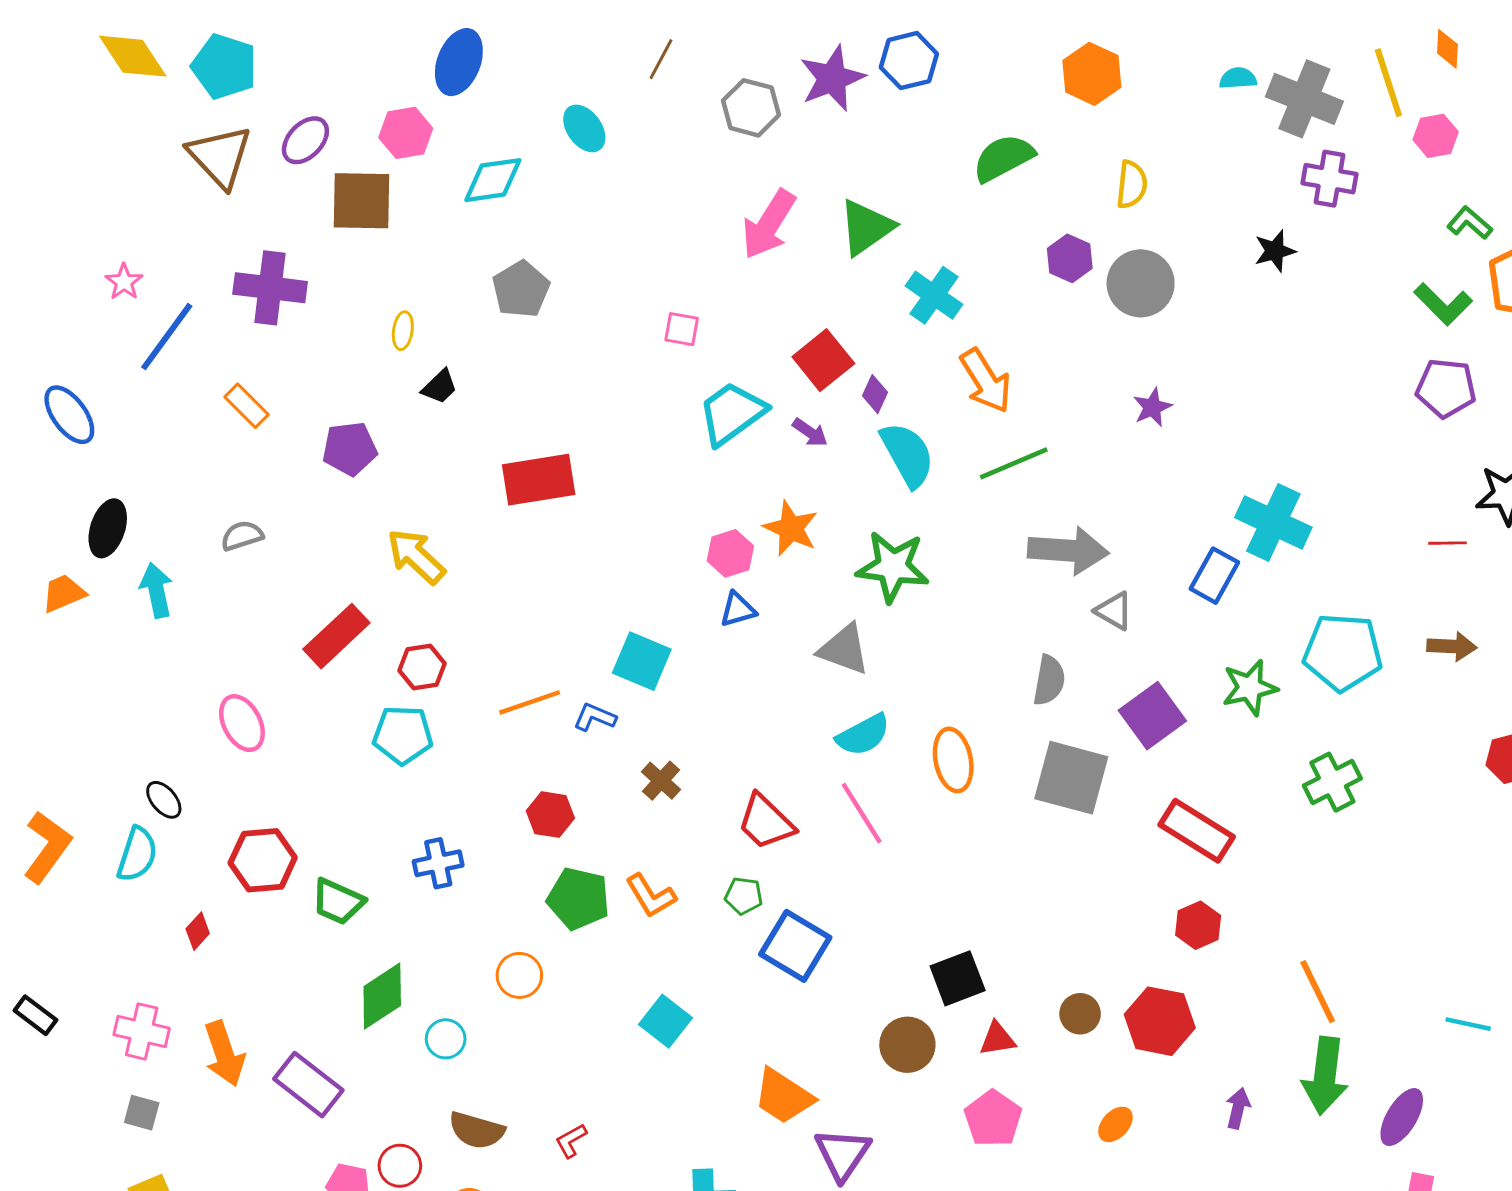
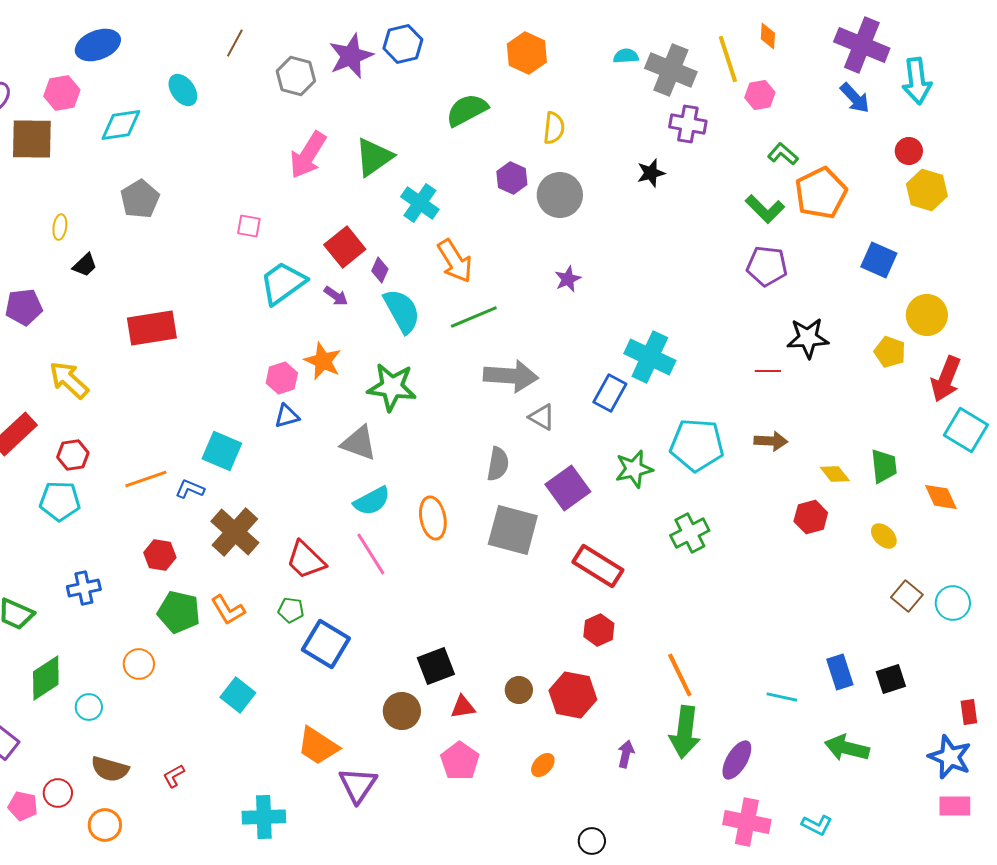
blue ellipse: (459, 62) -> (98, 45), turned 48
brown cross: (661, 781) -> (235, 532), size x1.8

